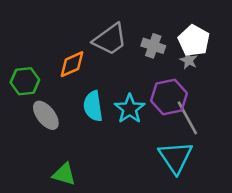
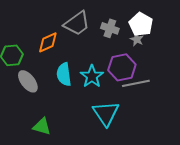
gray line: (187, 118) -> (136, 83), turned -72
cyan triangle: (176, 157) -> (106, 113), moved

